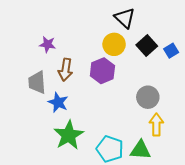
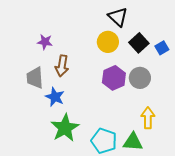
purple hexagon: (102, 71) -> (114, 78), moved
gray circle: (148, 97) -> (140, 78), moved

